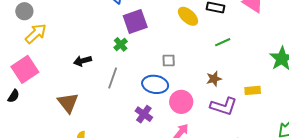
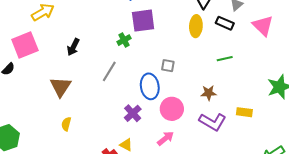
yellow ellipse: (188, 16) -> (196, 26), turned 40
black arrow: (83, 61) -> (73, 47), moved, turned -60
blue ellipse: (155, 84) -> (150, 86), turned 60

